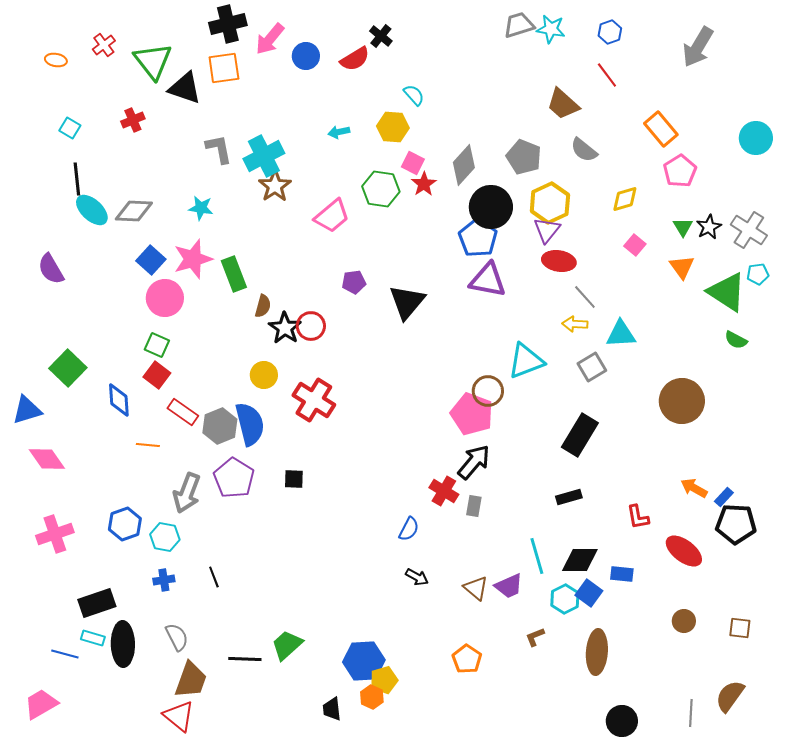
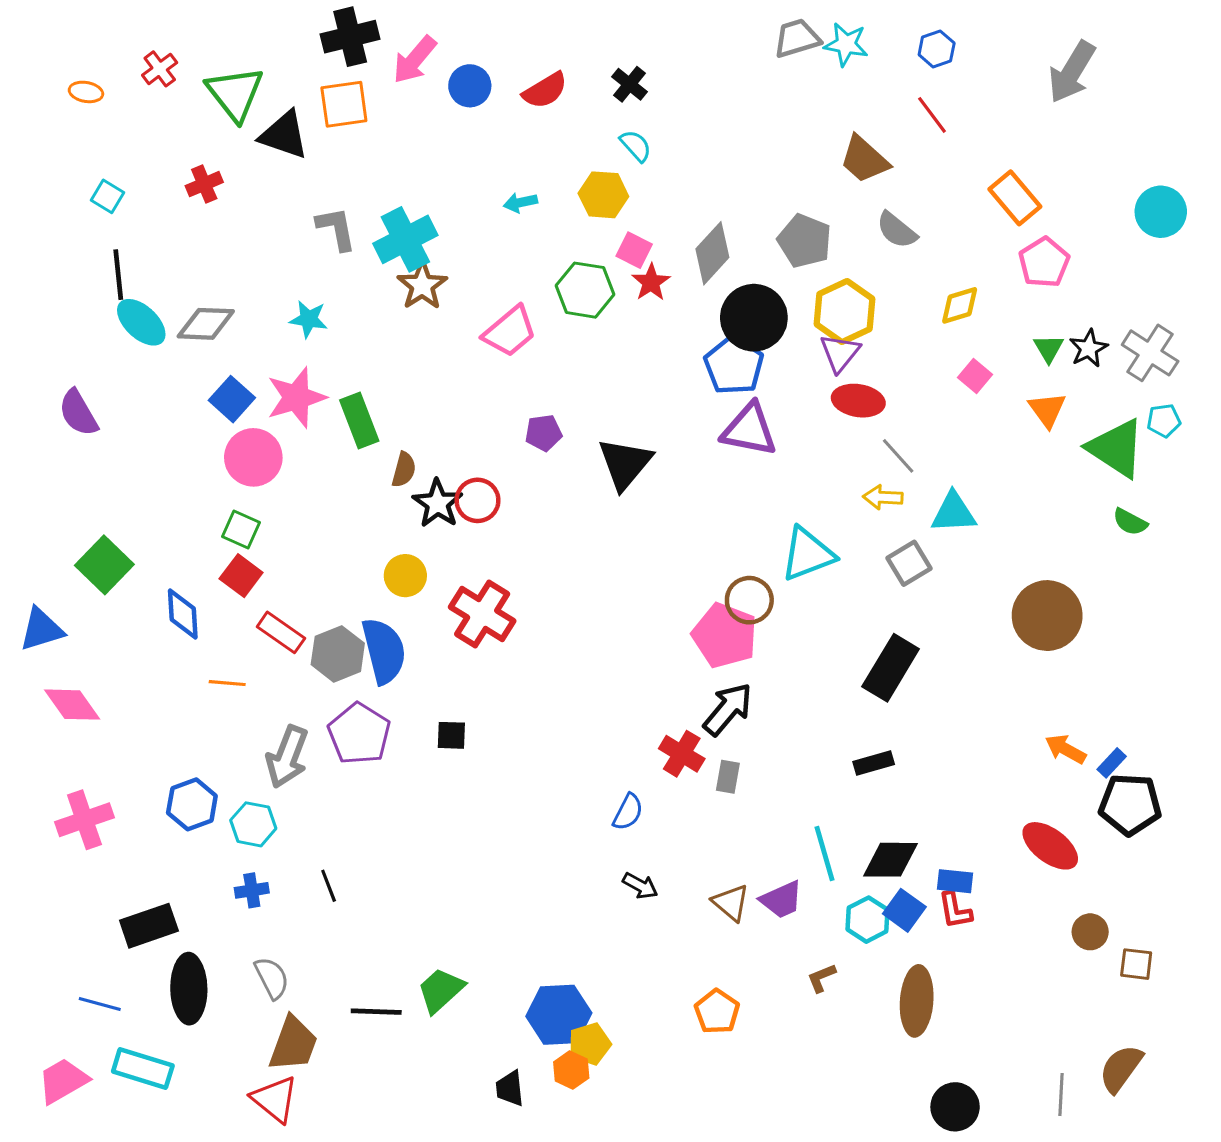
black cross: (381, 36) -> (630, 84), moved
red L-shape: (638, 517) -> (955, 910), moved
brown circle: (684, 621) -> (1090, 932), moved
cyan rectangle: (93, 638) -> (143, 1068), moved, size x1.6

